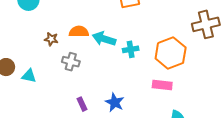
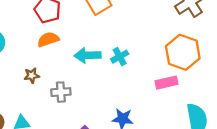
orange semicircle: (79, 32) -> (48, 39), moved
orange hexagon: (171, 53) -> (183, 52), moved

